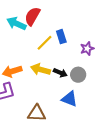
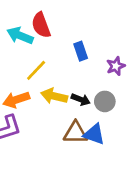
red semicircle: (32, 16) -> (41, 25), turned -48
yellow line: (45, 43) -> (36, 70), moved
brown triangle: (37, 113) -> (75, 133), moved

